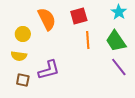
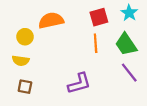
red square: (79, 16) -> (99, 17), moved
orange semicircle: (47, 19) -> (51, 20), turned -75
purple L-shape: (49, 70) -> (79, 83), moved

